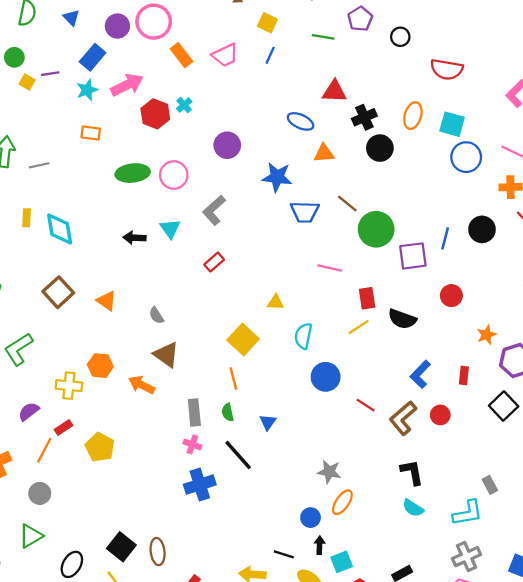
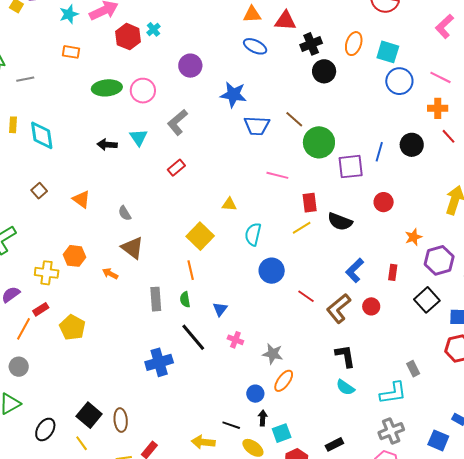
orange triangle: (324, 153) -> (252, 14), moved
brown square: (58, 292) -> (39, 191), size x0.6
orange arrow: (142, 385) -> (110, 274), size x0.7
pink cross: (192, 444) -> (235, 340), moved

